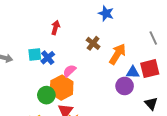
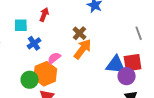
orange arrow: (117, 54) -> (83, 49), moved
cyan square: (35, 55) -> (21, 25), moved
blue triangle: (133, 72) -> (116, 65), size x1.5
purple circle: (125, 86) -> (127, 76), moved

